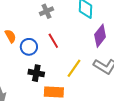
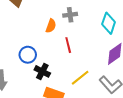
orange semicircle: (10, 36) -> (51, 26), moved, turned 32
blue circle: (29, 47) -> (28, 55), moved

